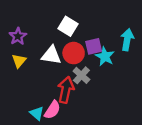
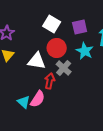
purple square: (94, 46) -> (80, 27), moved
white triangle: (51, 55) -> (37, 61), moved
red arrow: (66, 90) -> (50, 81), size x0.7

